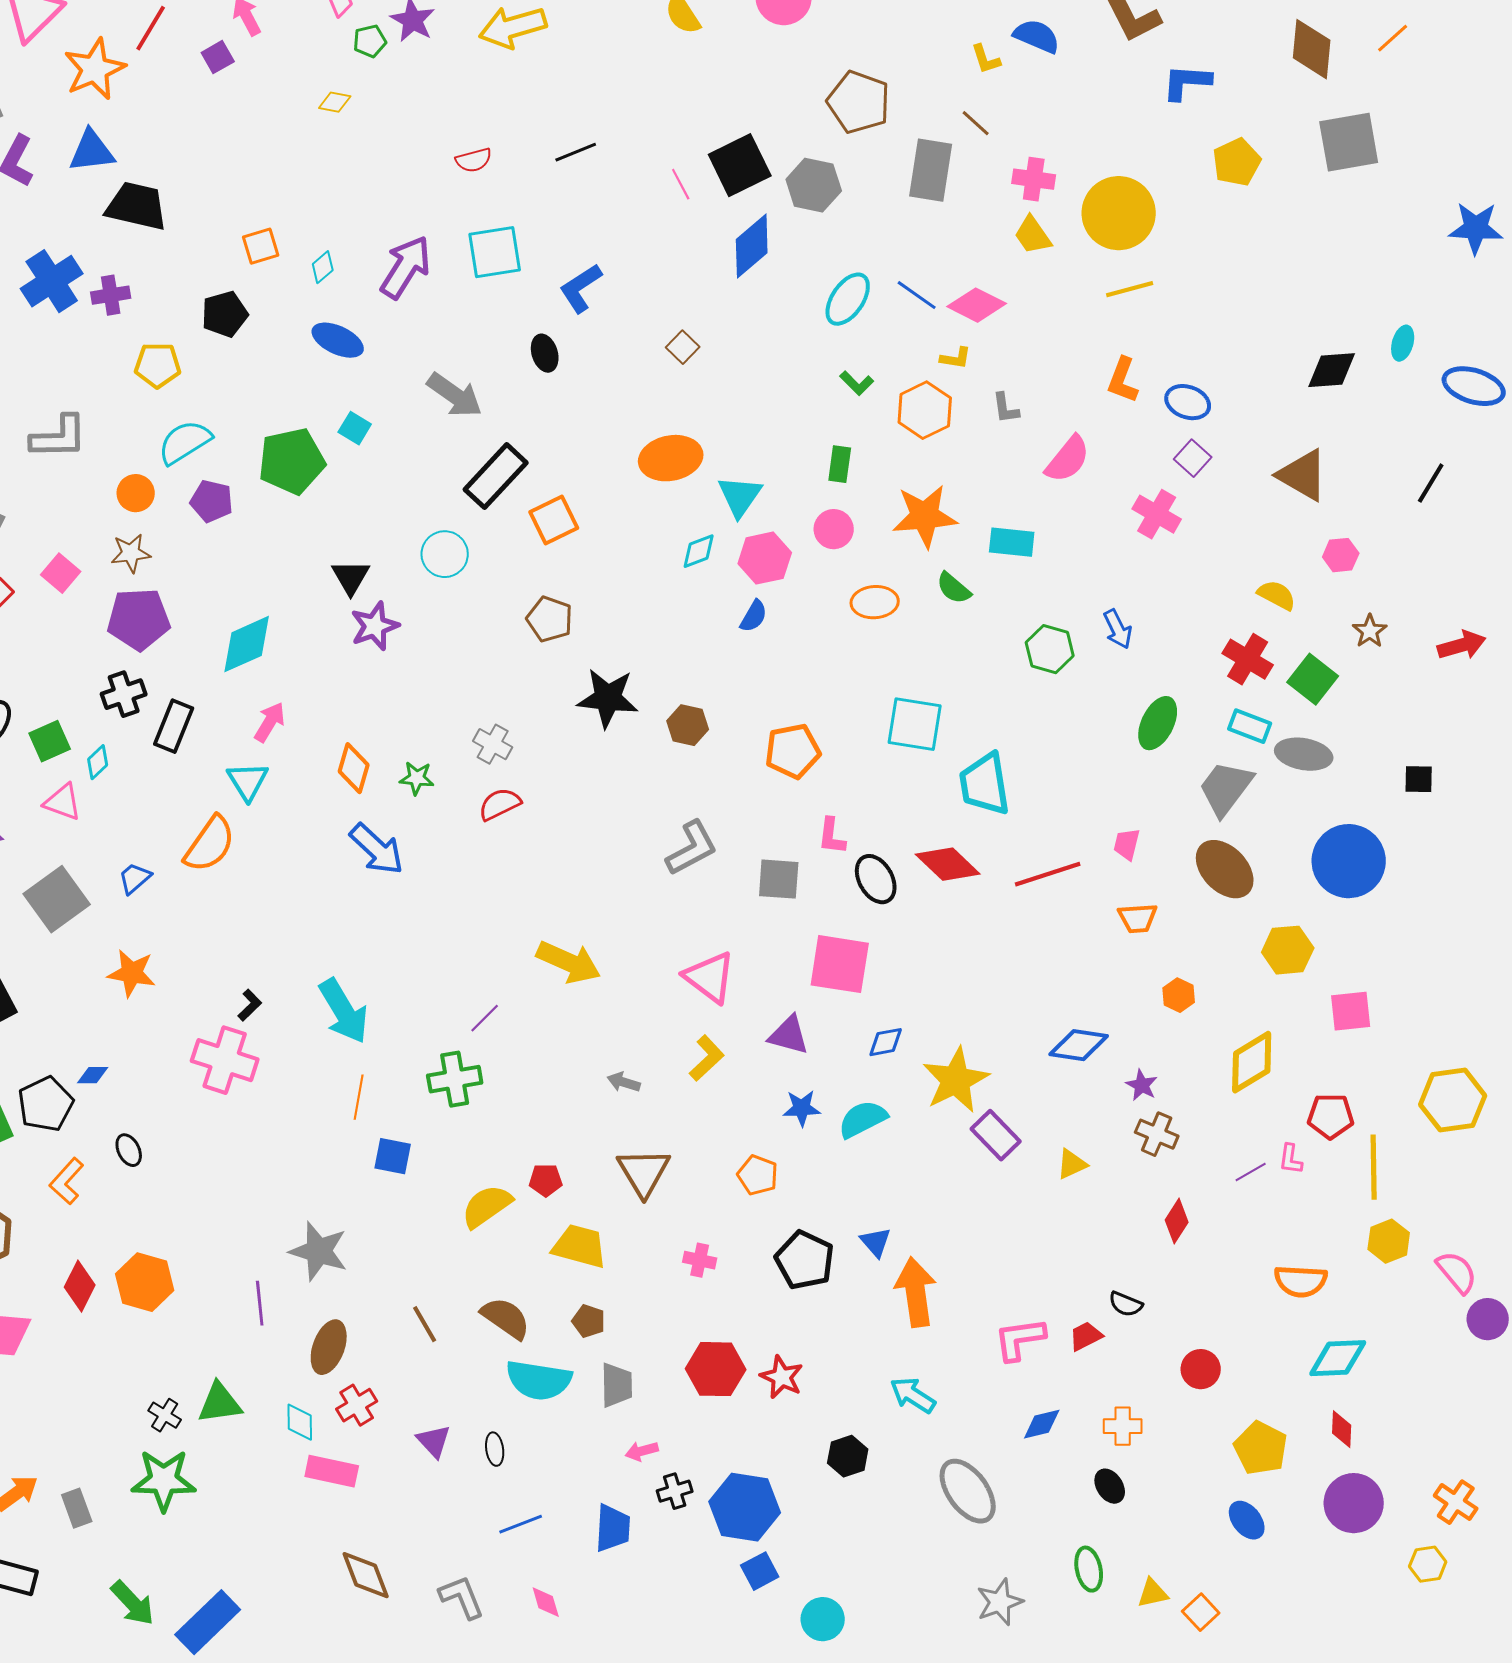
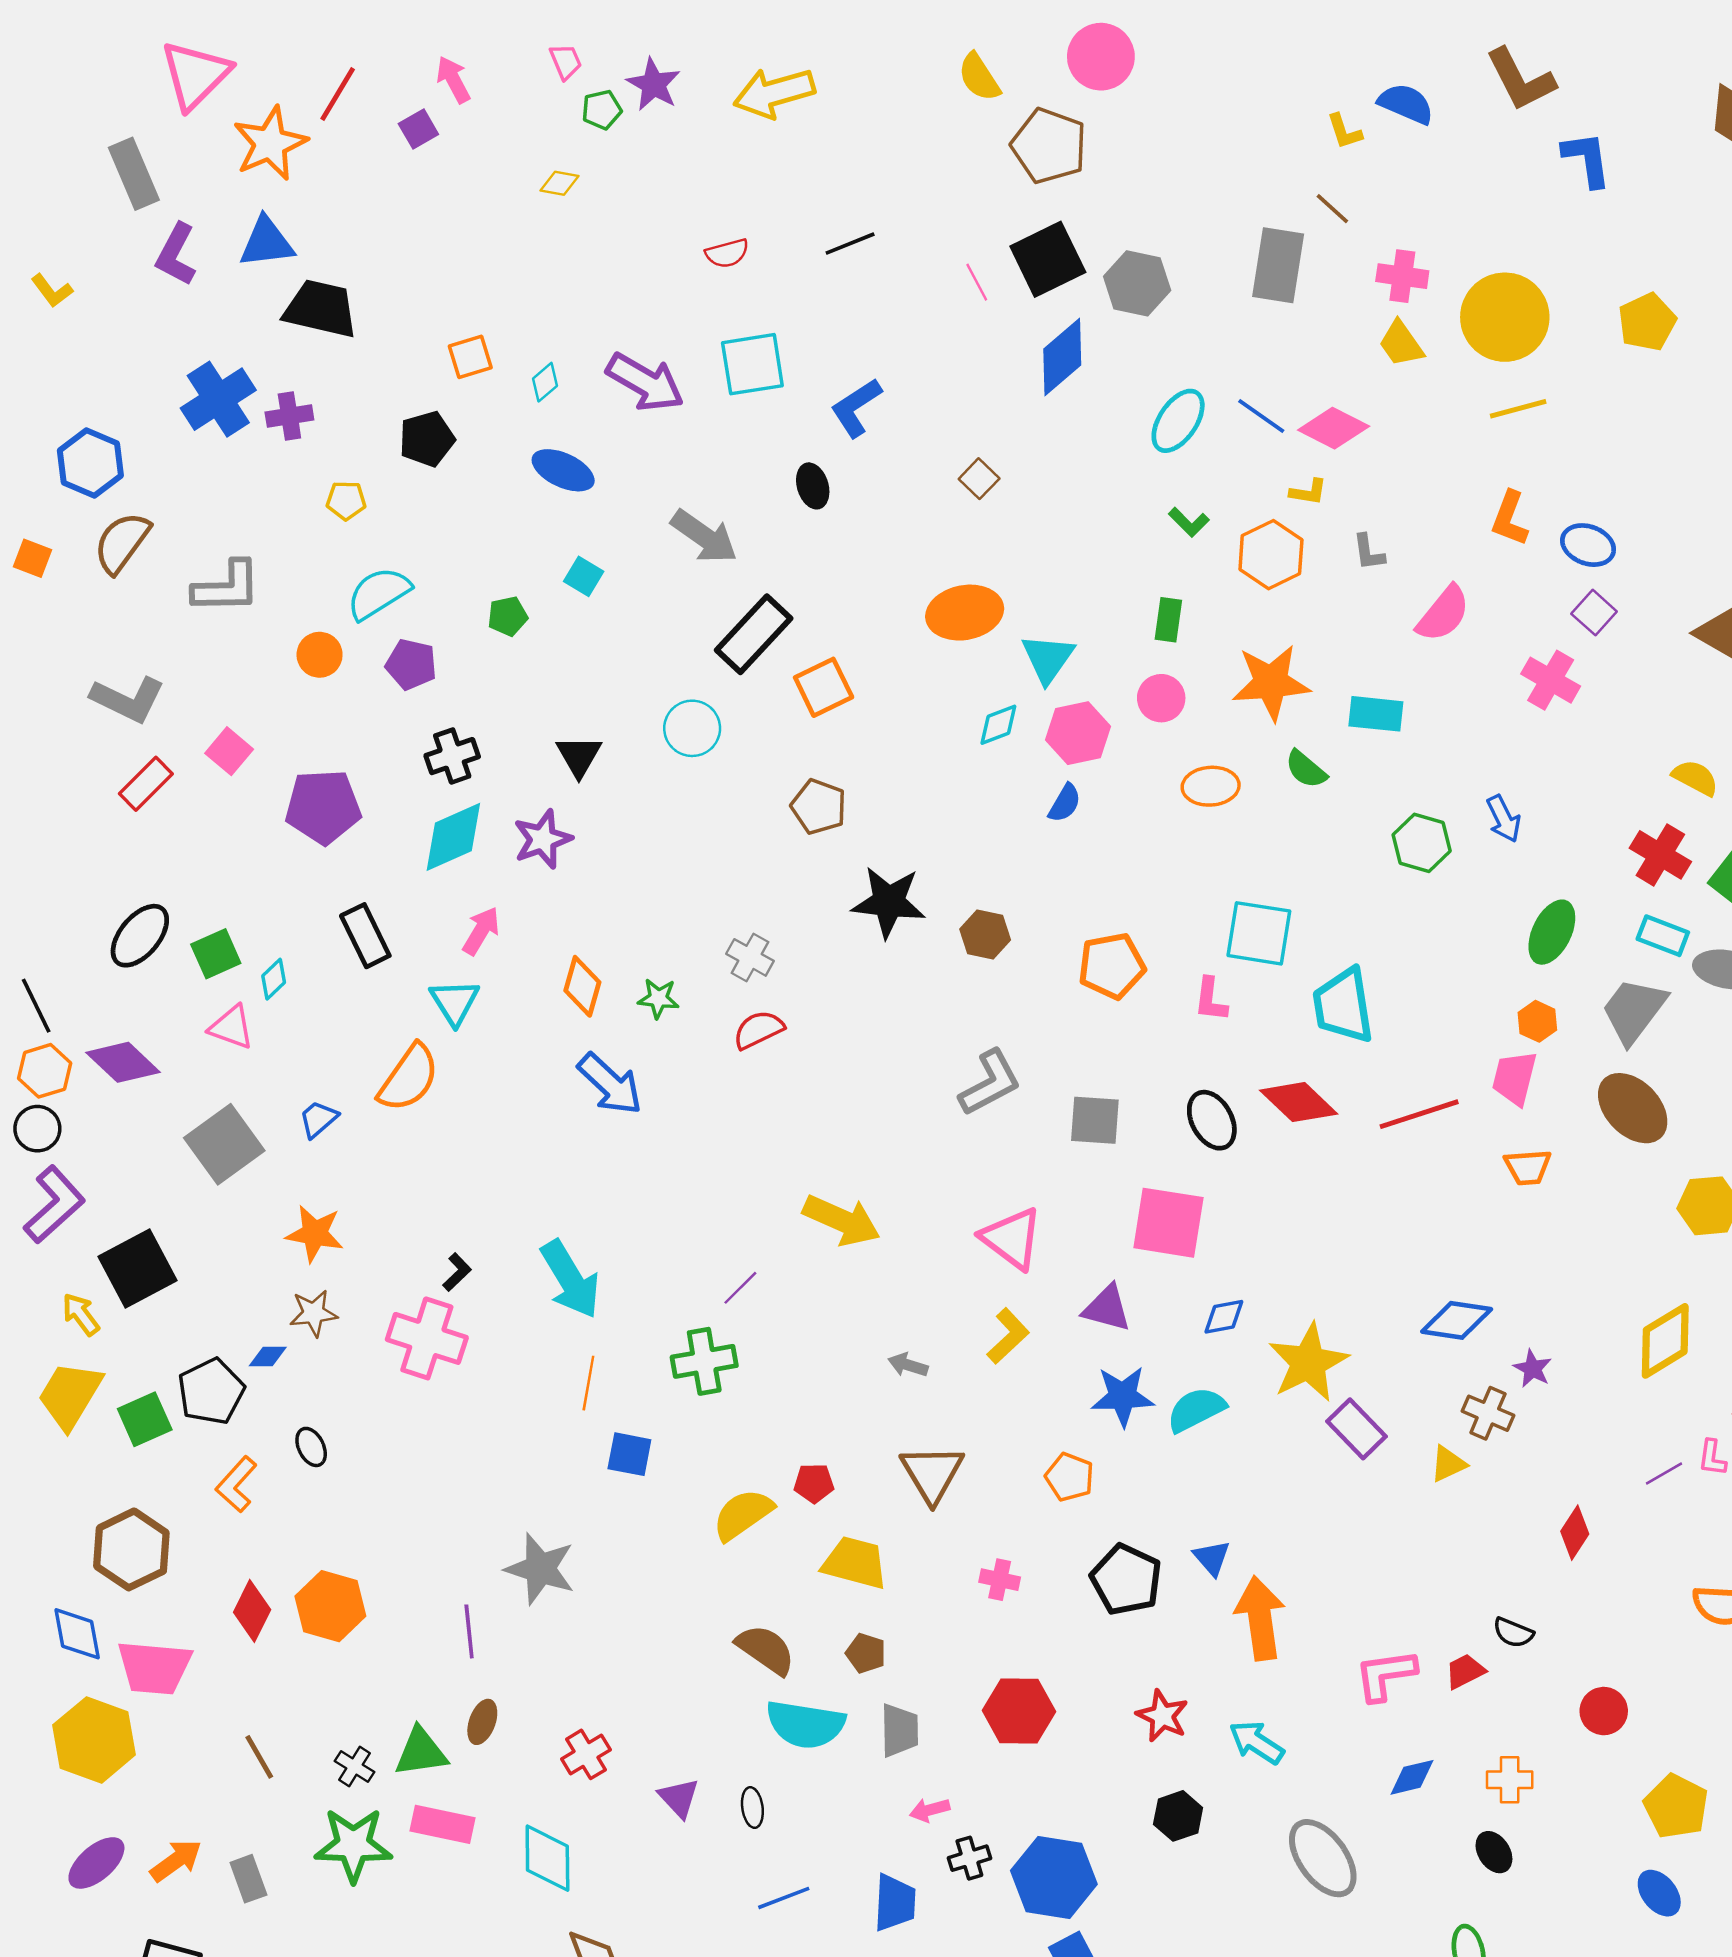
blue L-shape: (1187, 82) -> (1587, 159), turned 78
brown pentagon: (859, 102) -> (1049, 146), moved
yellow pentagon: (1237, 162) -> (1647, 322), moved
purple arrow: (406, 267) -> (645, 382), turned 88
yellow pentagon: (158, 365) -> (346, 500), size x0.7
green pentagon: (292, 461) -> (508, 616), size x0.5
brown star: (131, 553) -> (314, 1313), moved
purple star: (375, 626) -> (543, 839), moved
black cross: (124, 694) -> (452, 756), moved
black rectangle: (174, 726) -> (365, 936), turned -48
pink L-shape: (832, 836) -> (1211, 1000), moved
pink trapezoid: (1127, 844) -> (1514, 1078), size x1.4
orange hexagon: (1179, 995) -> (1537, 1021), moved
blue star: (802, 1108) -> (1123, 1396), size x1.4
brown cross: (1157, 1134) -> (1488, 1413), moved
brown line: (425, 1324) -> (259, 1757), moved
brown ellipse: (329, 1347) -> (482, 1722), moved, size x0.7
red star: (782, 1377) -> (1162, 1716), moved
cyan diamond: (300, 1422) -> (547, 1858), moved, size x1.5
pink rectangle: (332, 1471) -> (443, 1824), moved

